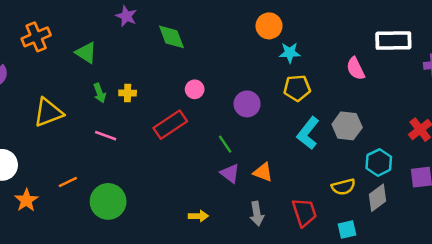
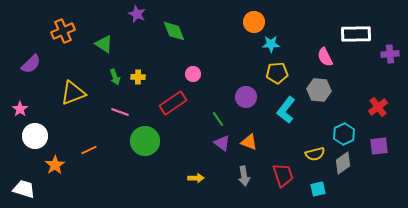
purple circle: (247, 104) -> (246, 97), moved
gray hexagon: (347, 126) -> (319, 90), moved
green circle: (108, 201) -> (145, 141), moved

